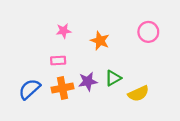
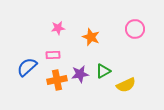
blue semicircle: (29, 89) -> (27, 67), moved

